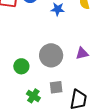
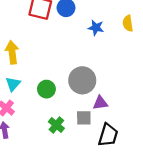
purple triangle: (82, 53) -> (100, 103), moved

